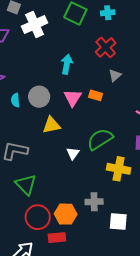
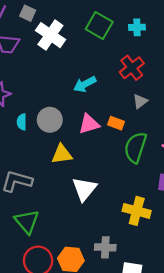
white cross: (35, 25) -> (50, 35), turned -35
cyan arrow: (67, 64) -> (85, 84), turned -132
pink triangle: (73, 98) -> (89, 124), turned 36
green semicircle: (100, 139) -> (135, 147), moved, turned -44
white triangle: (73, 153) -> (84, 189), size x1.6

